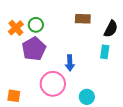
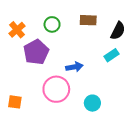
green circle: (36, 25) -> (52, 24), moved
cyan rectangle: (105, 52) -> (112, 55), turned 48
blue arrow: (70, 63) -> (74, 67), turned -98

